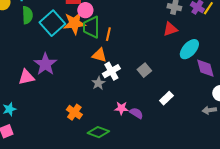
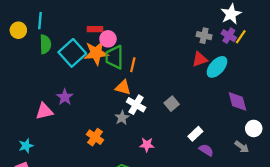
cyan ellipse: (189, 49) -> (217, 67), moved
purple star: (45, 64) -> (65, 97), size x0.7
white cross: (111, 71) -> (136, 105), turned -30
gray arrow: (209, 110) -> (242, 147), turned -136
orange cross: (74, 112) -> (95, 137), moved
purple semicircle: (136, 113) -> (206, 150), moved

